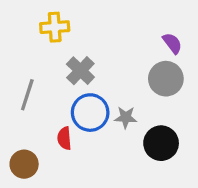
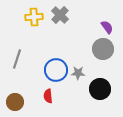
gray cross: (80, 71) -> (60, 15), moved
red semicircle: (64, 138) -> (48, 96), moved

